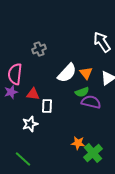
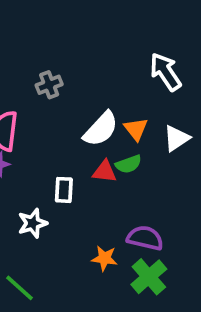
red triangle: (33, 94) -> (104, 172), moved
purple semicircle: (91, 102) -> (145, 238), moved
orange star: (78, 143) -> (104, 258), moved

